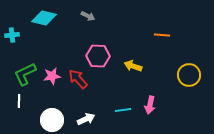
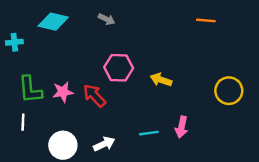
orange line: (162, 35) -> (206, 20), moved
green L-shape: (25, 74) -> (30, 89), turned -70

